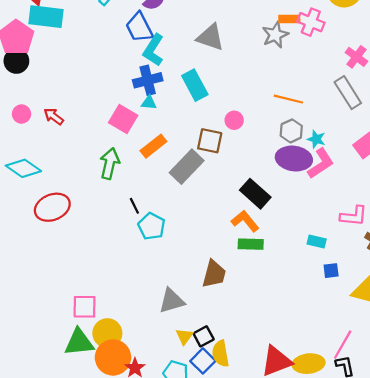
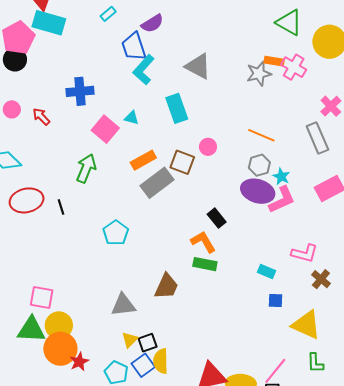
blue cross: (148, 80) -> (80, 91), moved
orange rectangle: (153, 146) -> (143, 160), moved
black rectangle: (255, 194) -> (217, 218), size x0.7
black line: (134, 206) -> (61, 207), moved

